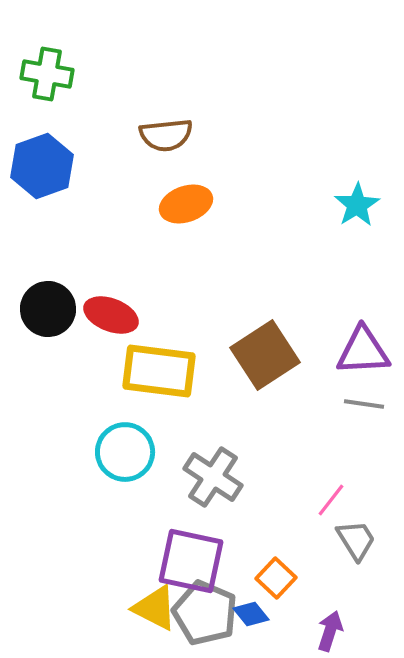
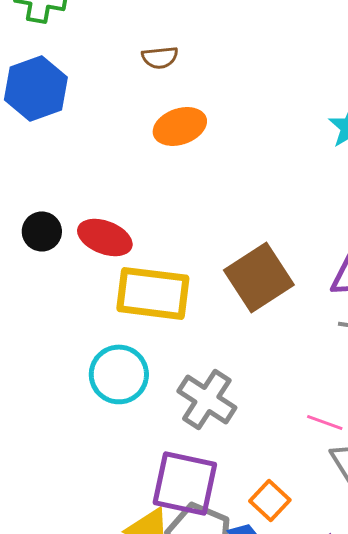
brown semicircle: (166, 135) -> (160, 57), size x0.7
black circle: (48, 309) -> (42, 231), size x0.7
pink line: (331, 500) -> (325, 422), turned 72

